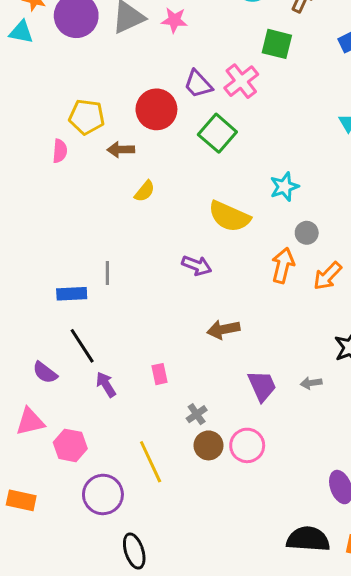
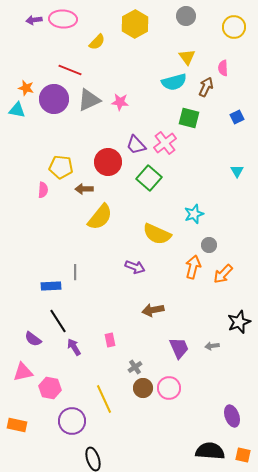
yellow semicircle: (145, 191) -> (100, 217), size x1.8

